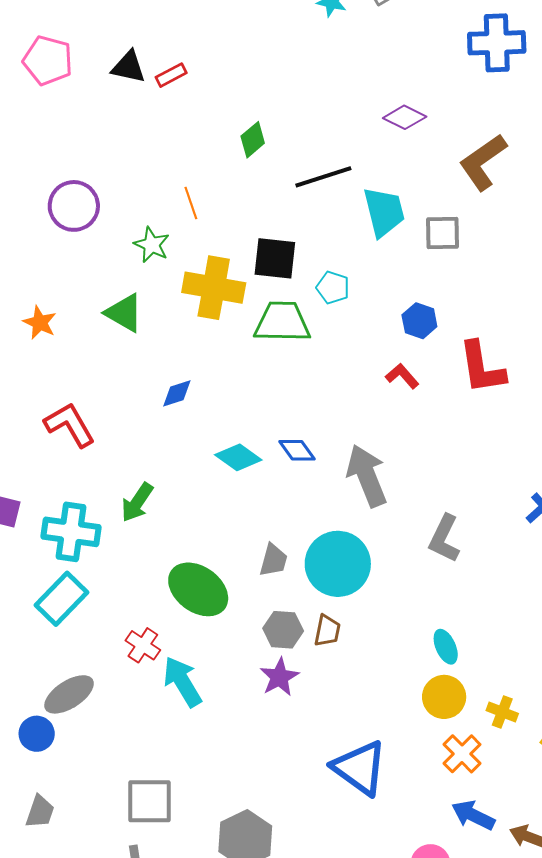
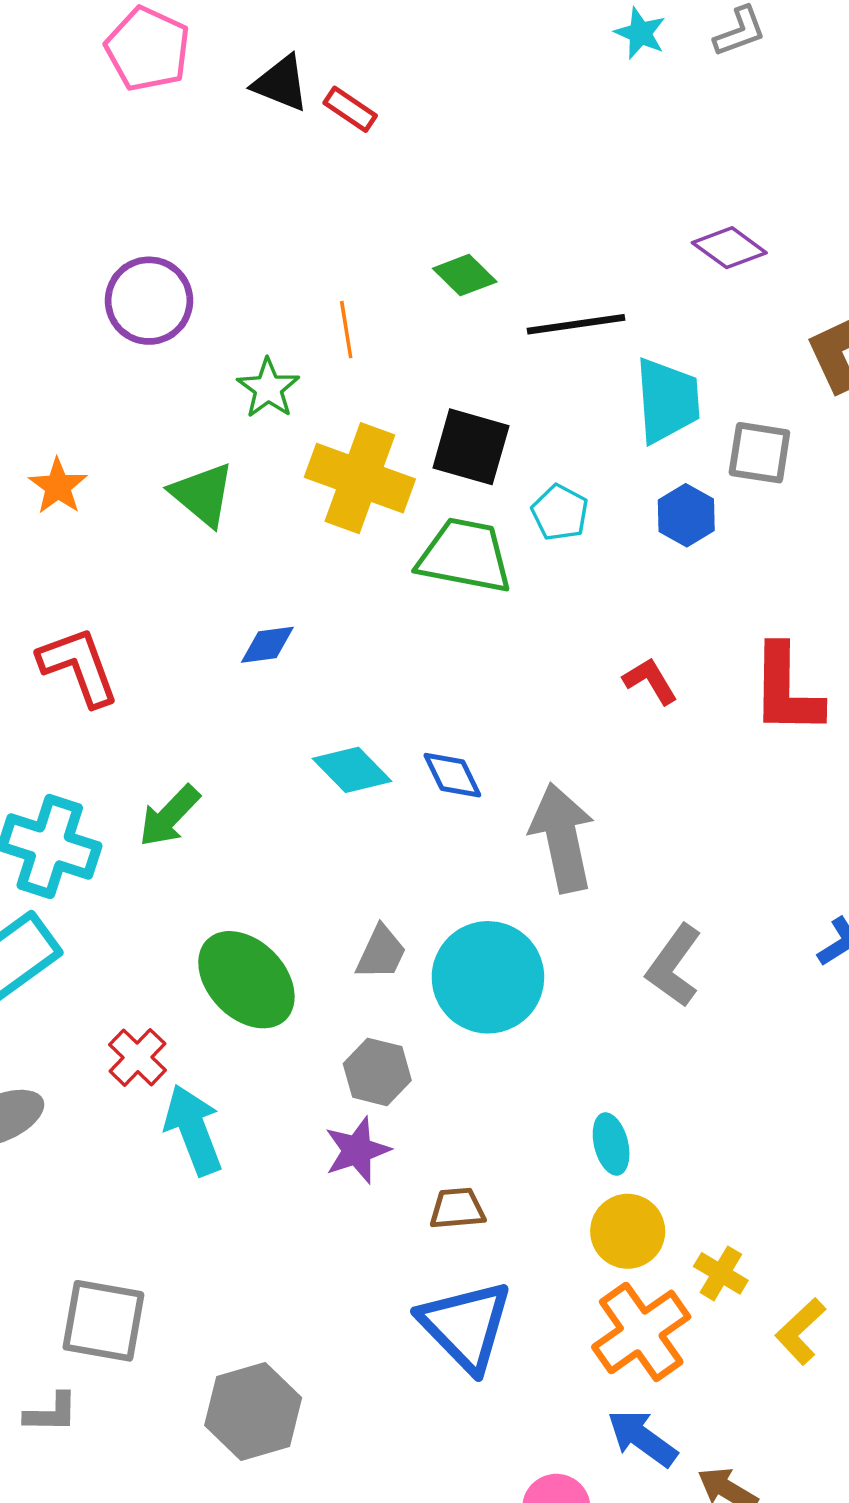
red rectangle: (171, 75) -> (350, 109), turned 52
green diamond: (253, 140) -> (465, 275), moved, turned 75
blue hexagon: (419, 321) -> (686, 515), moved
brown trapezoid: (327, 631) -> (457, 1209), moved, turned -116
cyan ellipse: (446, 647) -> (611, 1144), moved
orange cross: (462, 754) -> (641, 1332), size x1.4

